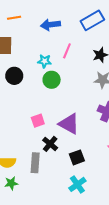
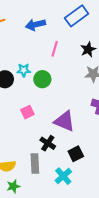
cyan star: (44, 61) -> (24, 70), moved
pink square: (38, 121) -> (27, 112), moved
cyan cross: (77, 184) -> (63, 176), moved

